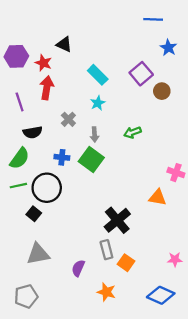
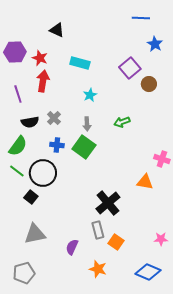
black triangle: (64, 44) -> (57, 30), moved
cyan rectangle: (98, 75) -> (80, 63), moved, turned -30
gray cross: (68, 119) -> (54, 118), moved
green line: (18, 186) -> (17, 171), turned 49

